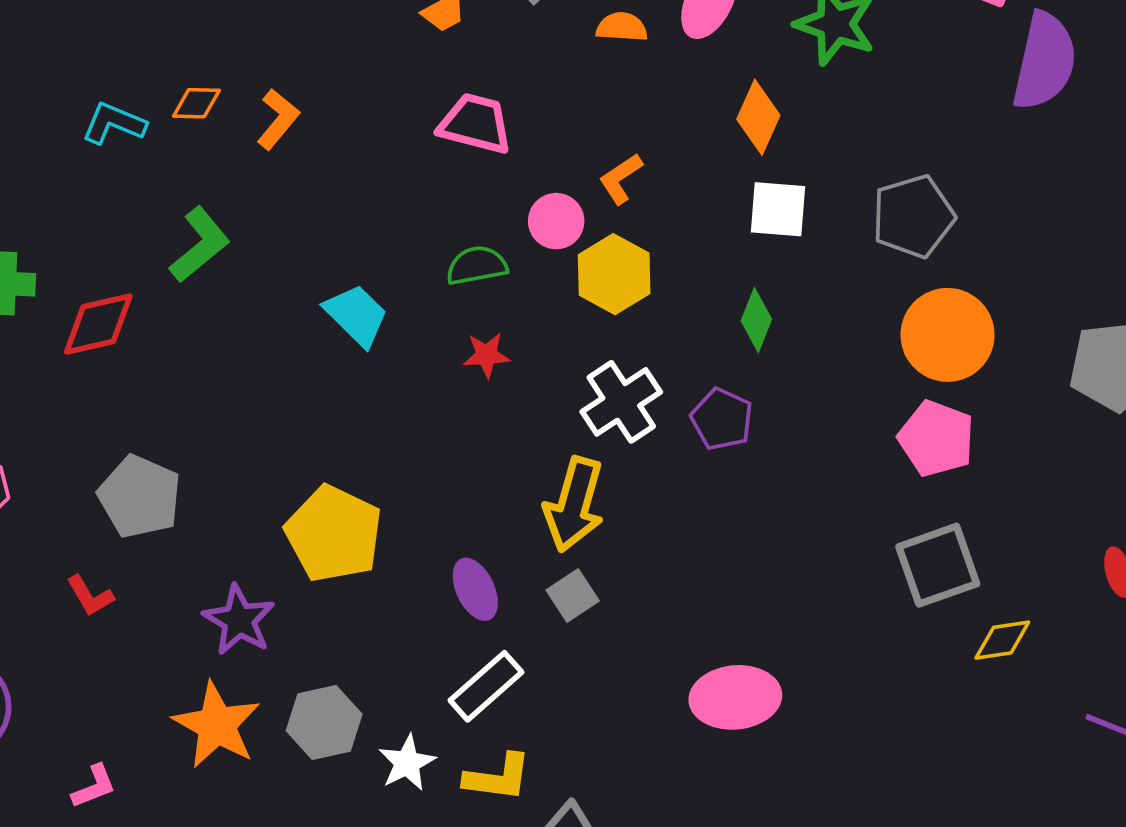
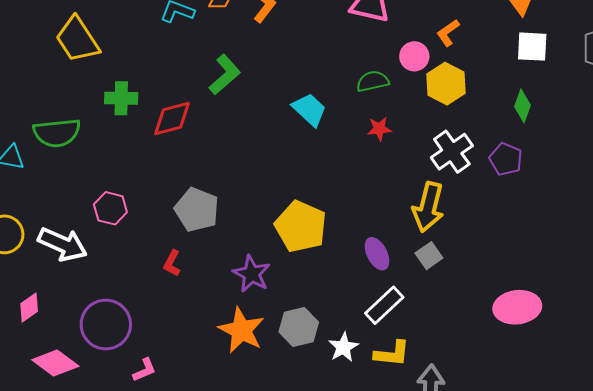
red L-shape: (90, 596) -> (172, 263), turned 60
pink L-shape: (94, 786) -> (144, 370), moved

